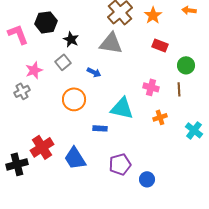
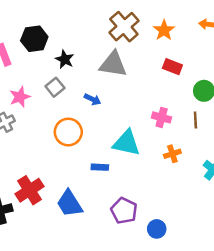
purple pentagon: (120, 164) -> (124, 211), turned -30

